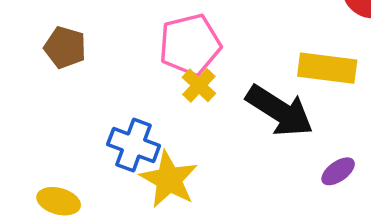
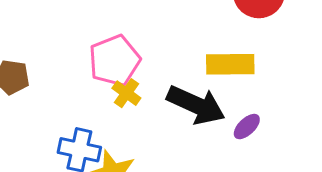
purple ellipse: (338, 171) -> (247, 127), moved

